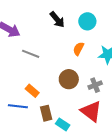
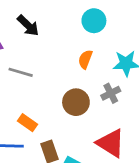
black arrow: (57, 20) -> (28, 26), moved
gray cross: (95, 85) -> (111, 93), moved

